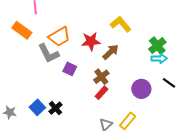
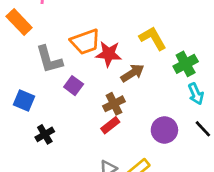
orange trapezoid: (59, 37) -> (85, 42), moved
green cross: (157, 46) -> (186, 64), moved
cyan arrow: (159, 59) -> (196, 94), turned 56
blue square: (37, 107) -> (24, 101), moved, turned -35

